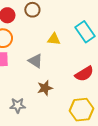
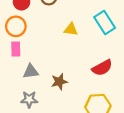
gray triangle: (35, 61) -> (31, 71), moved, turned -42

